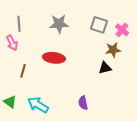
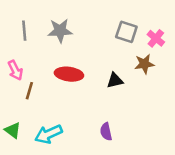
gray star: (59, 24) -> (60, 31), moved
pink arrow: (12, 43) -> (15, 70), moved
black triangle: (105, 68) -> (115, 81), moved
cyan arrow: (38, 105) -> (49, 134), turned -55

